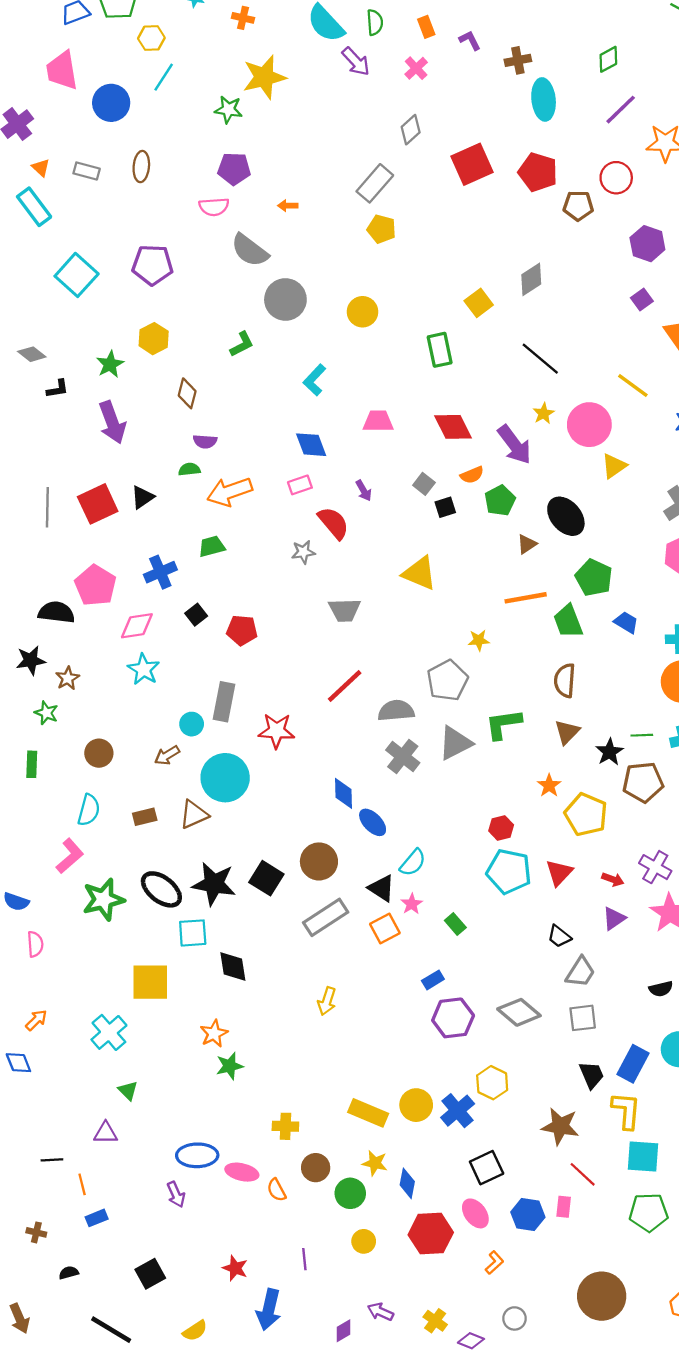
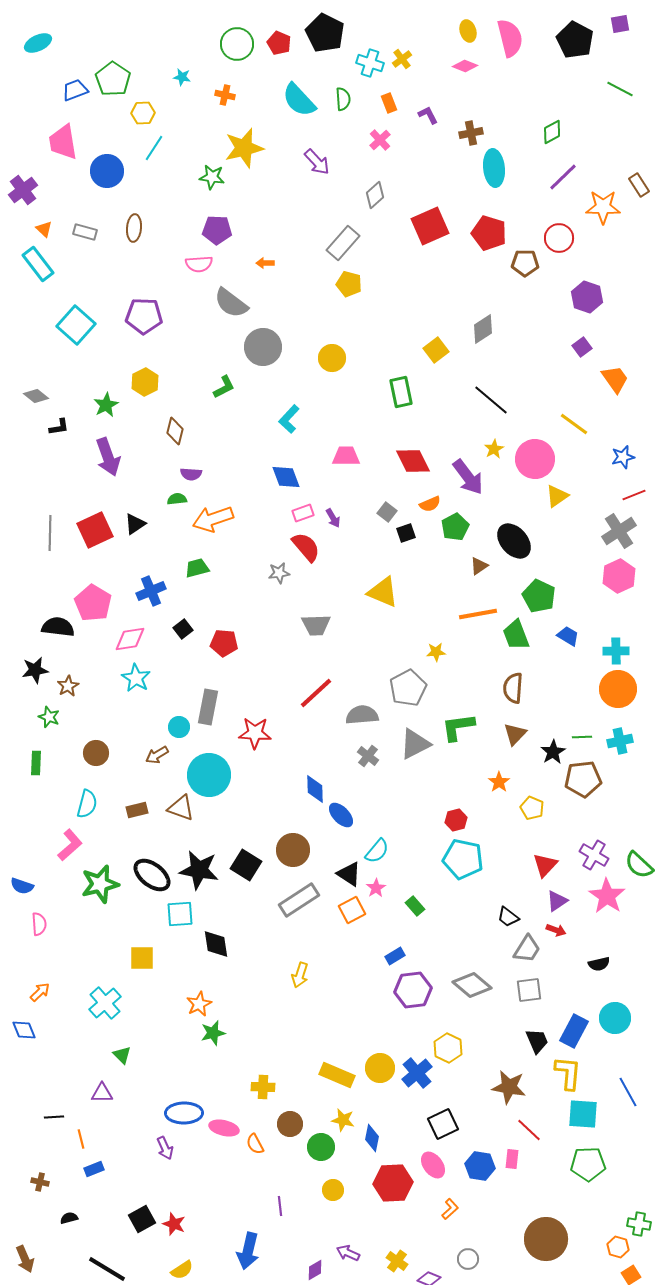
purple arrow: (356, 61) -> (317, 162), moved
pink rectangle: (300, 485) -> (303, 513), moved
gray cross: (403, 756) -> (368, 756), size x0.7
brown triangle: (194, 815) -> (181, 808), turned 44
yellow pentagon: (586, 815) -> (532, 808), size x0.6
red triangle: (559, 873) -> (545, 865), moved
red arrow: (613, 879) -> (556, 930), moved
yellow square: (150, 982) -> (142, 958), size x0.7
red star: (235, 1268) -> (174, 1224), moved

